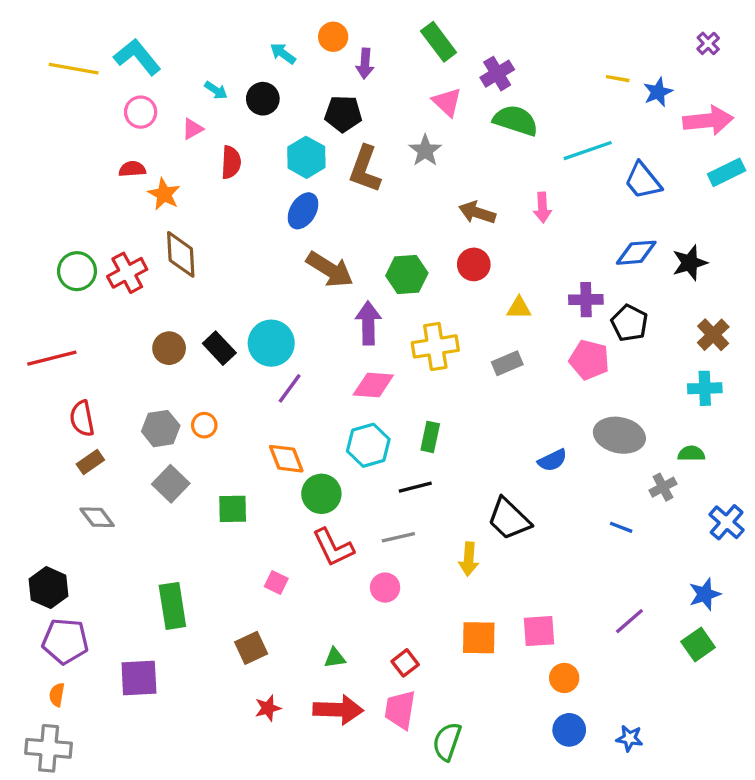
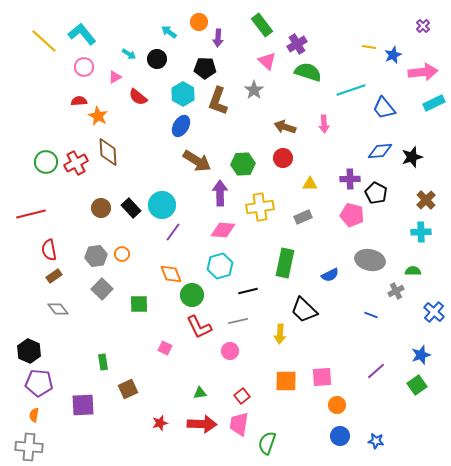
yellow line: (74, 69) -> (44, 41), turned 32
red semicircle: (231, 162) -> (138, 97), turned 126
green rectangle: (430, 437) -> (285, 263), moved, size x1.6
green rectangle: (172, 606) -> (103, 362), size x0.6
brown square: (251, 648) -> (128, 389), moved

